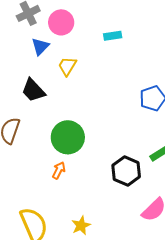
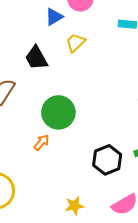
yellow star: (81, 225) -> (74, 206), moved

